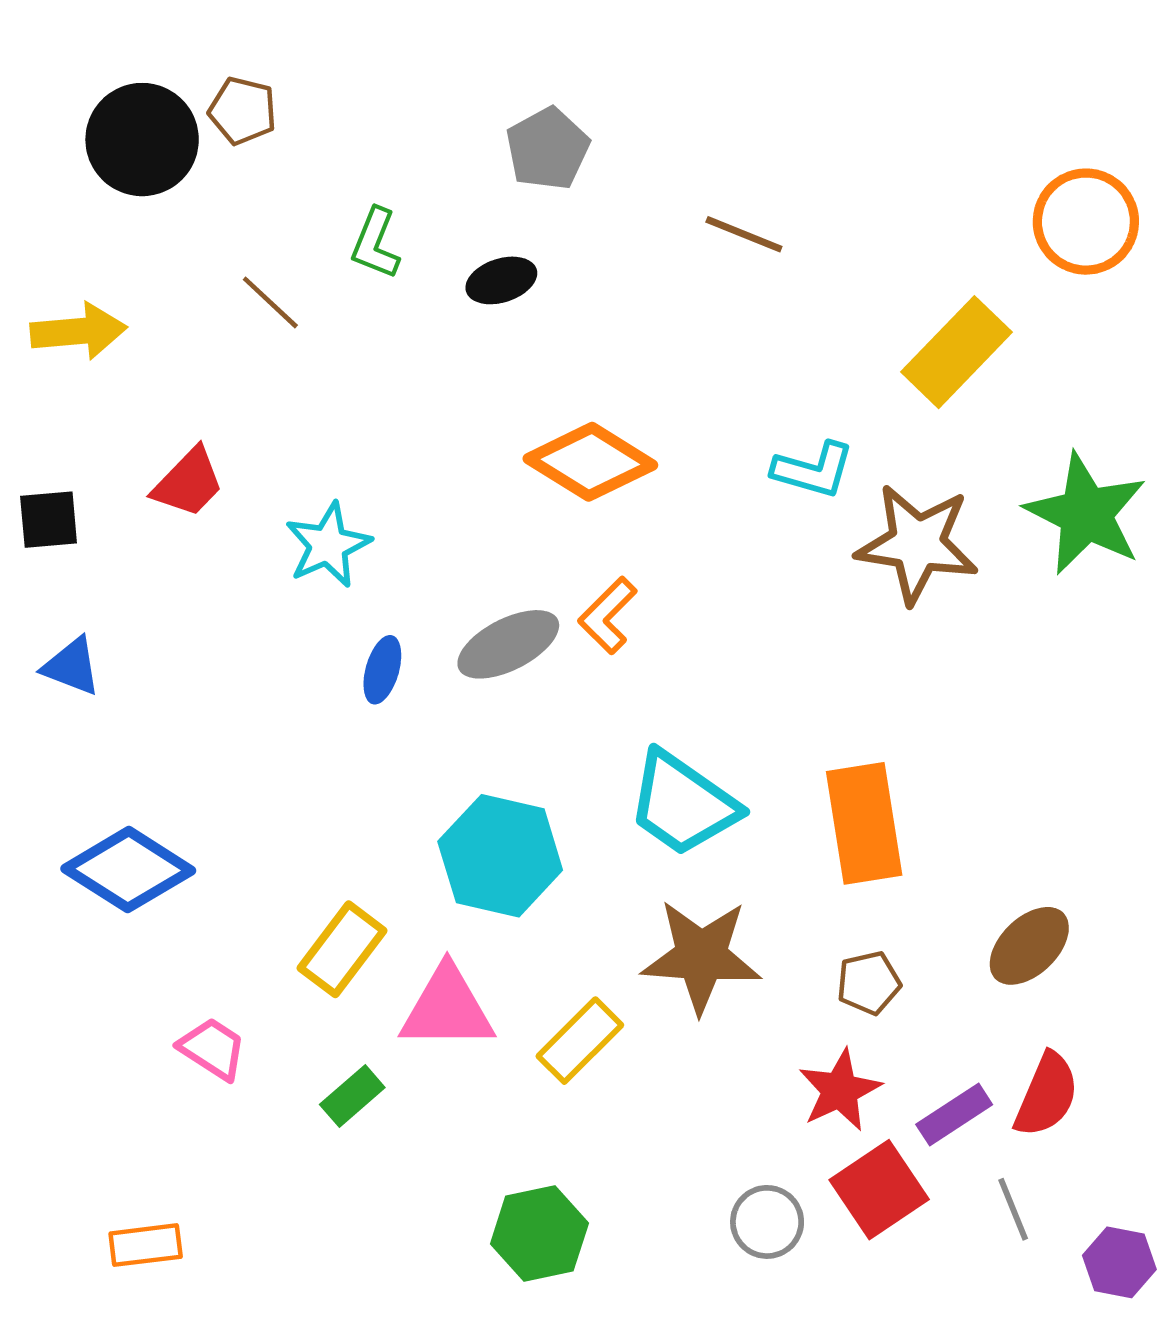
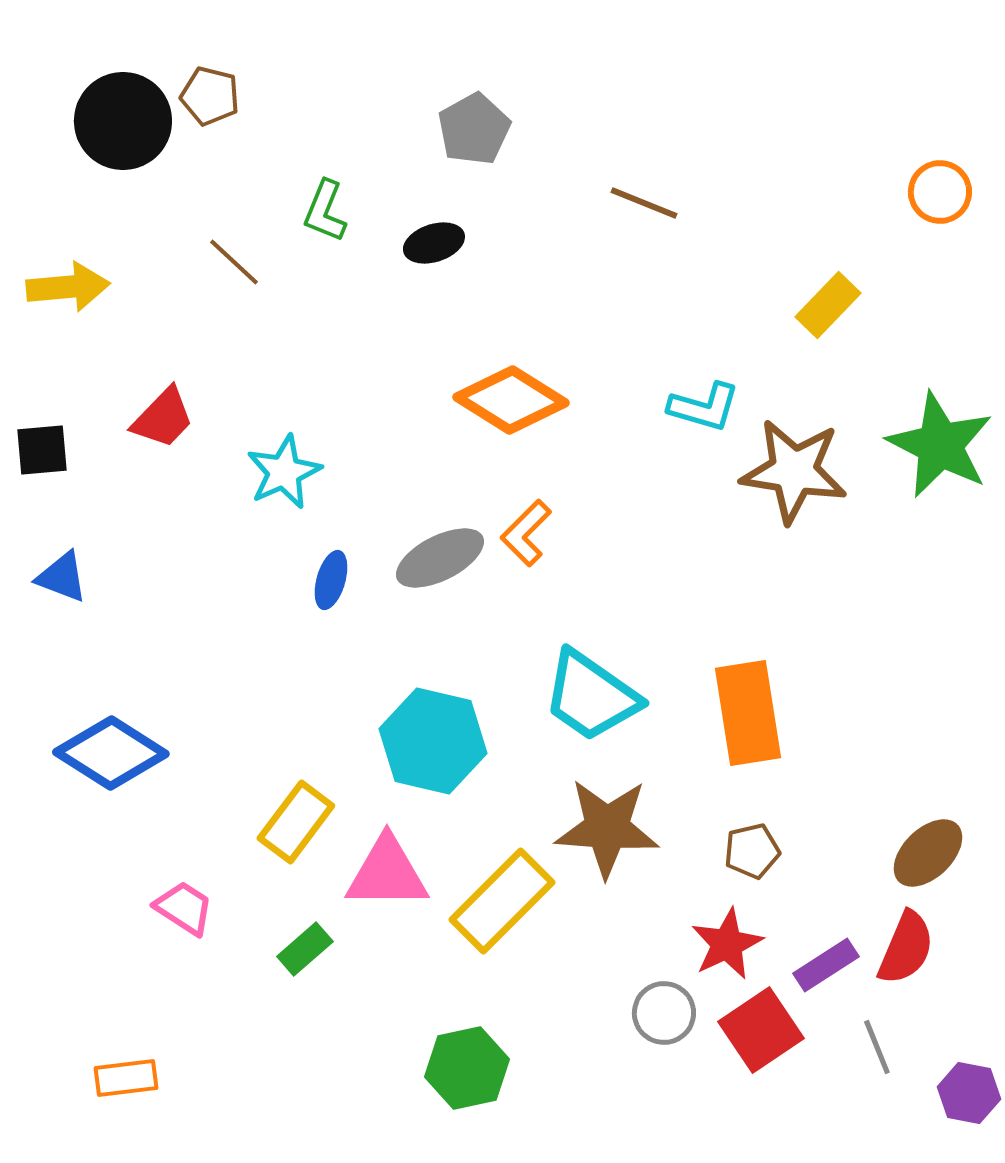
orange circle: (1086, 222) -> (940, 192), size x0.7
yellow rectangle: (957, 352) -> (828, 305), size x0.7
brown ellipse: (1029, 946) -> (928, 853), moved
yellow rectangle: (580, 1041) -> (502, 901), size x1.4
gray circle: (767, 1222) -> (664, 1013), moved

